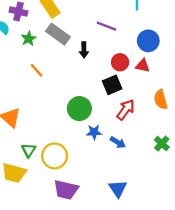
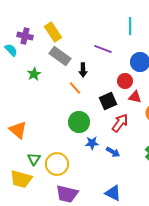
green star: (29, 39) -> (34, 74), moved
red circle: (120, 62) -> (125, 81), moved
red triangle: (143, 66) -> (135, 97), moved
orange line: (37, 70) -> (75, 88), moved
blue triangle: (118, 189) -> (113, 193), turned -30

